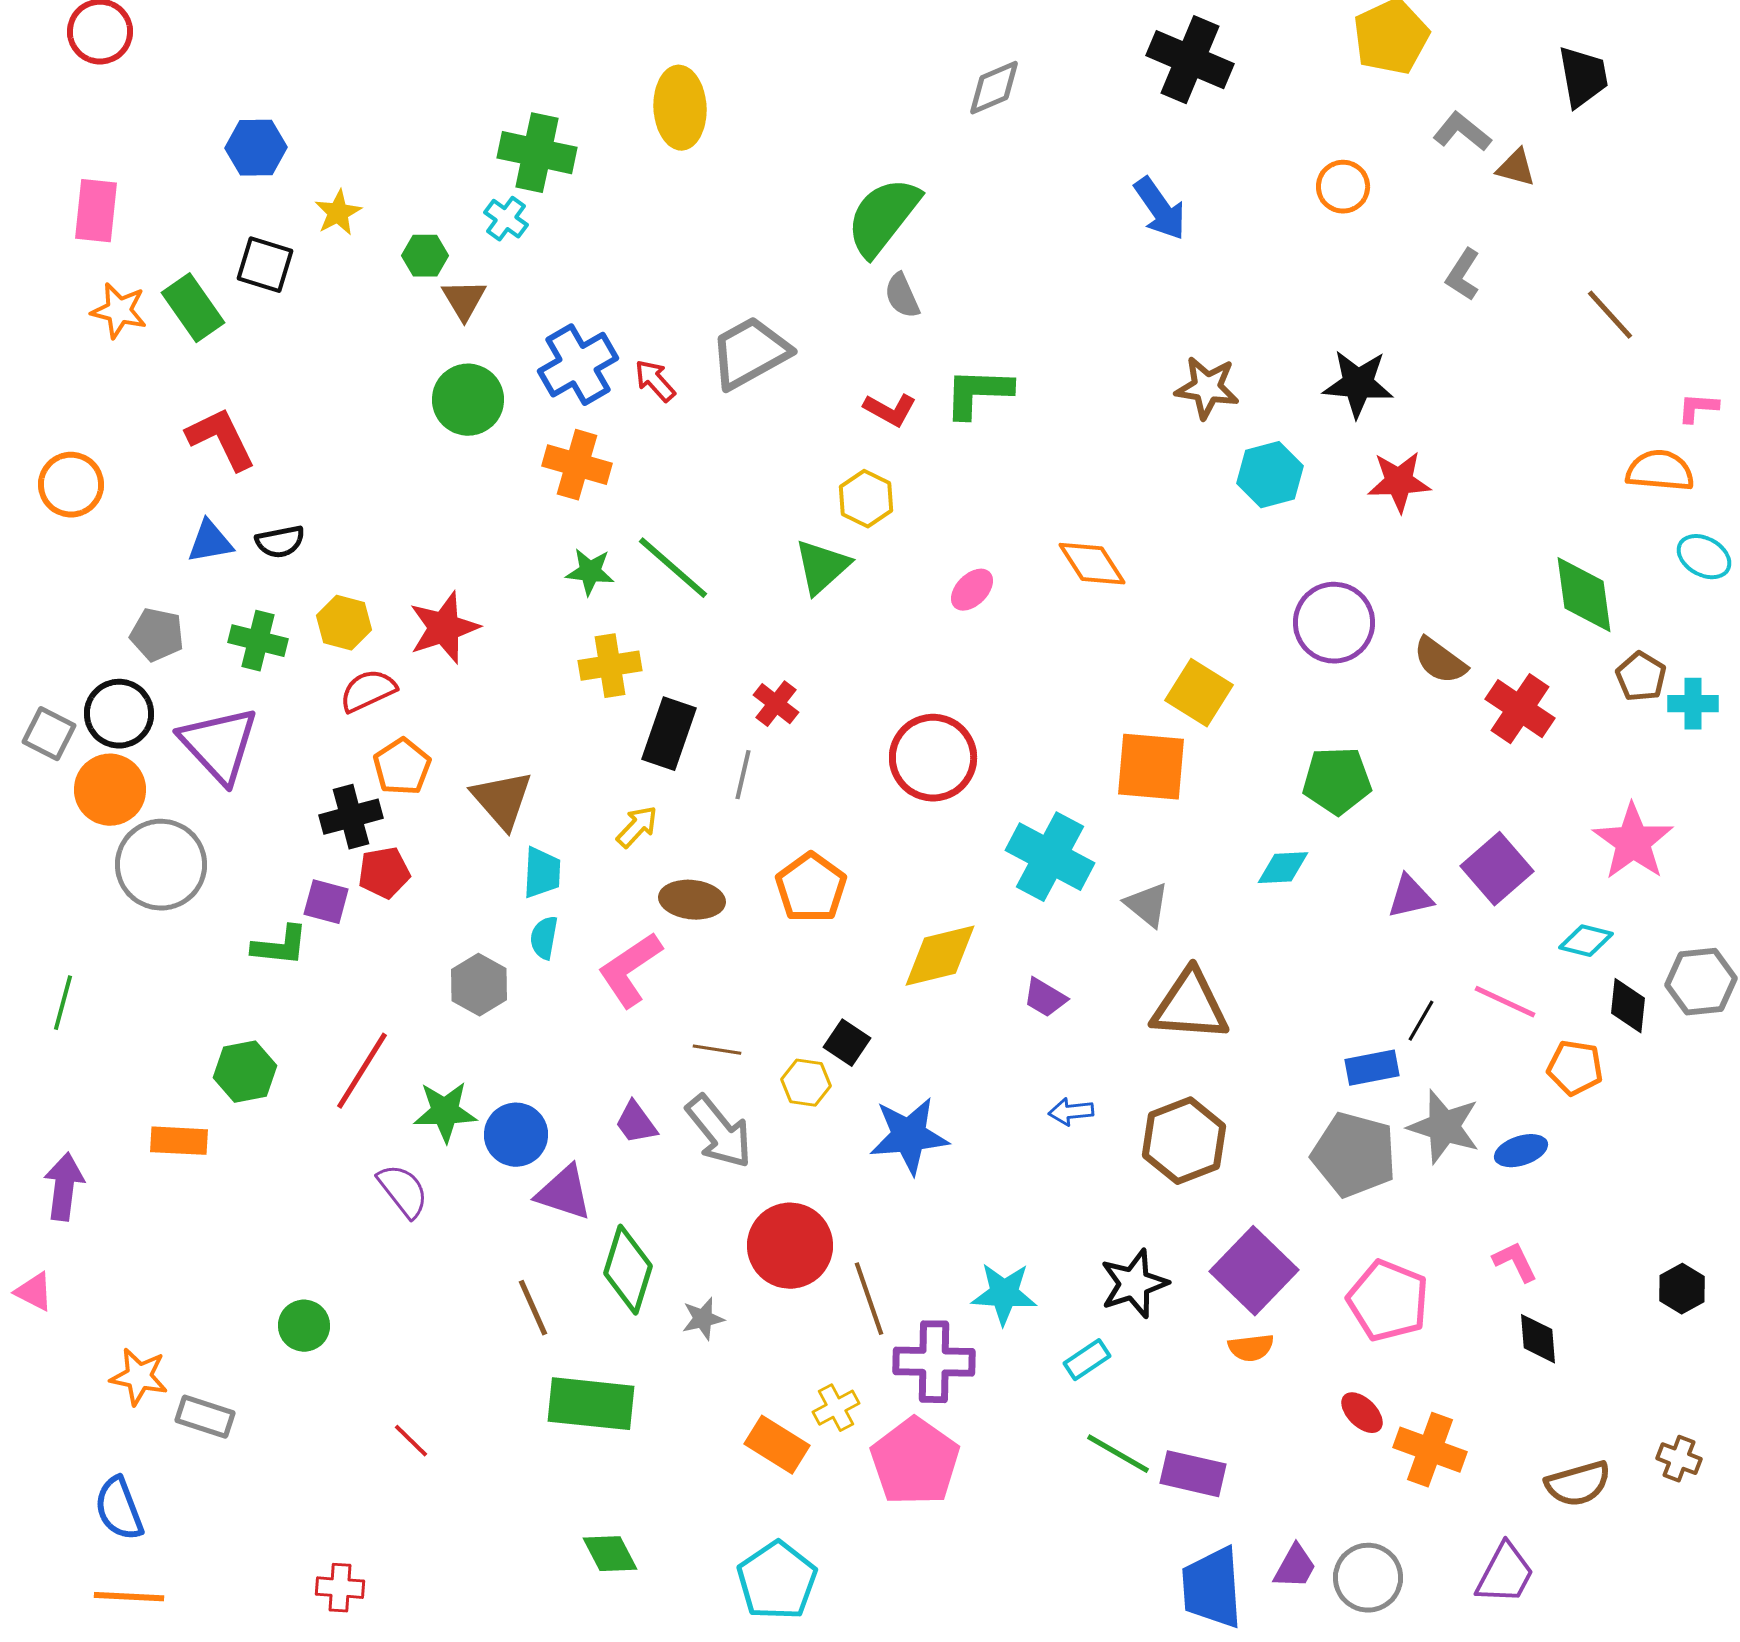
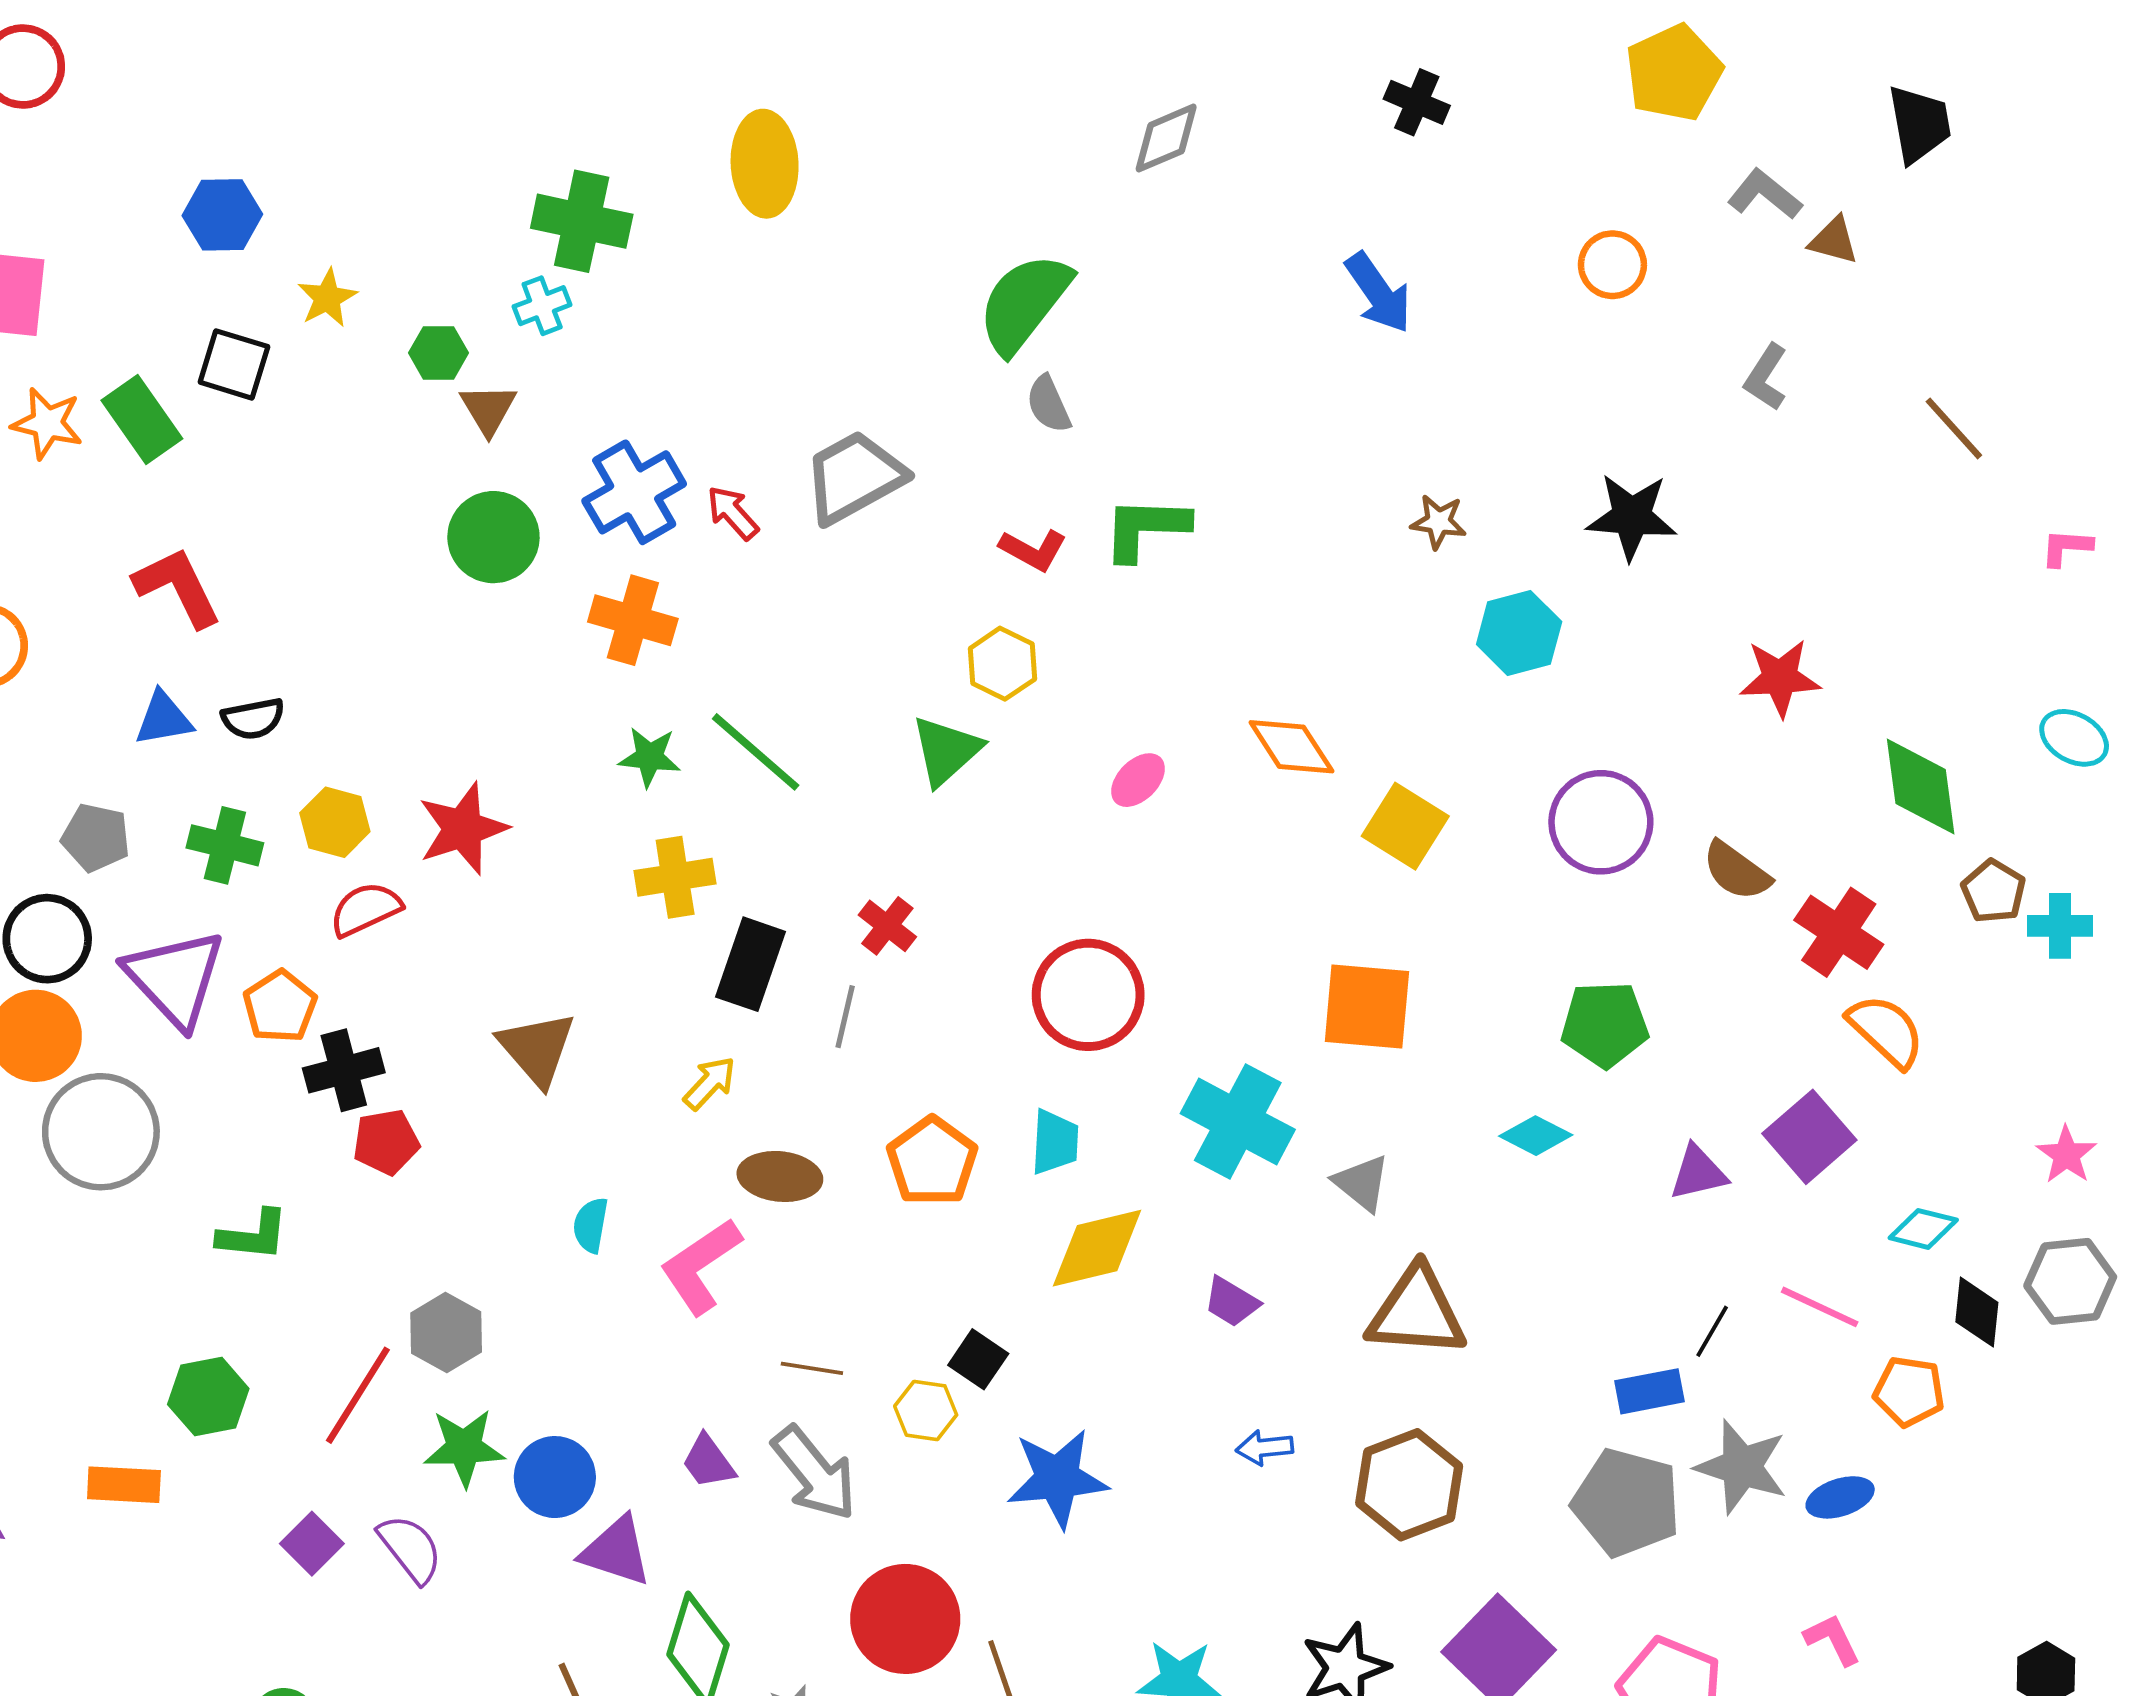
black cross: (1190, 60) -> (1417, 102), size x0.6
cyan cross: (506, 219) -> (542, 306), turned 33
brown star: (1207, 388) -> (1439, 522), size x0.7
orange semicircle: (1660, 471) -> (1886, 1031), moved, turned 38
red star: (1399, 482) -> (1780, 678), moved
yellow square: (1199, 693) -> (1405, 826), moved
orange pentagon: (402, 767) -> (280, 1006), moved
pink star: (1633, 842) -> (2066, 1155), moved, size x0.6
cyan diamond: (1283, 868) -> (1536, 1136), turned 30
cyan trapezoid: (542, 873) -> (1055, 1142), moved
purple square: (326, 902) -> (312, 1544), moved, turned 30
gray hexagon: (479, 985) -> (446, 1333), moved

